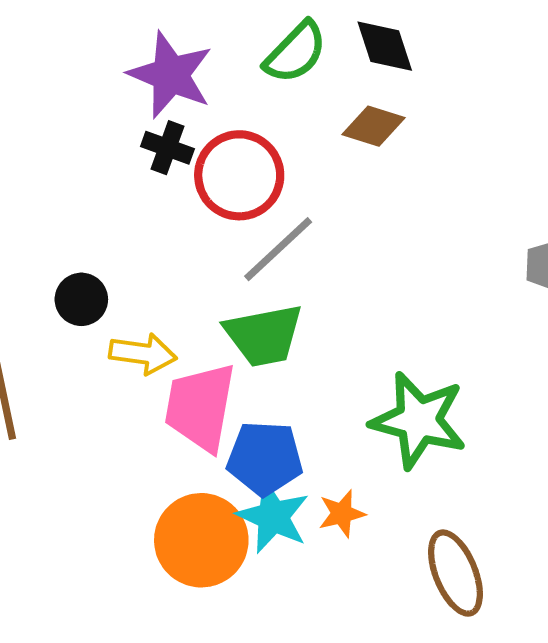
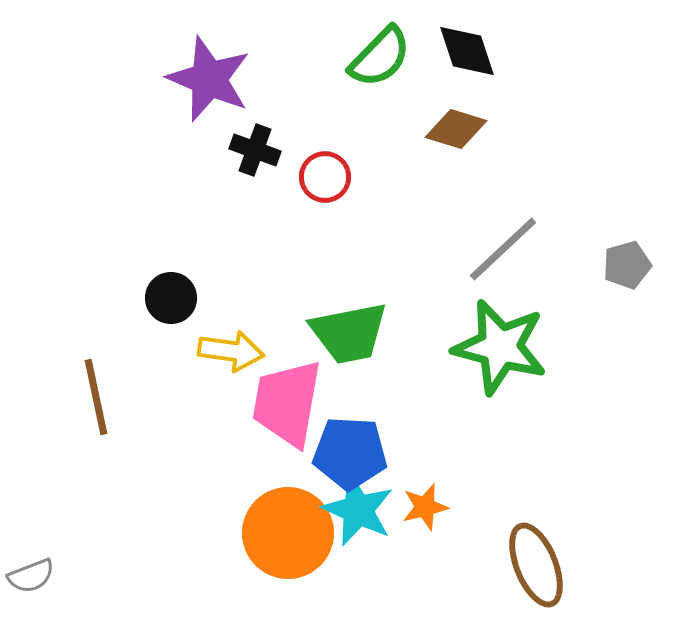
purple star: (171, 75) -> (209, 79), moved
red circle: (239, 175) -> (325, 177), size x0.6
gray line: (278, 249) -> (503, 249), moved
green star: (419, 420) -> (500, 347), moved

